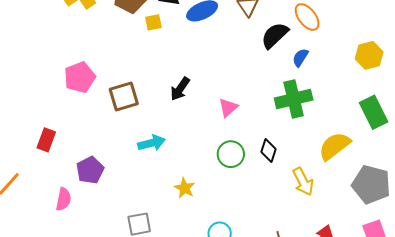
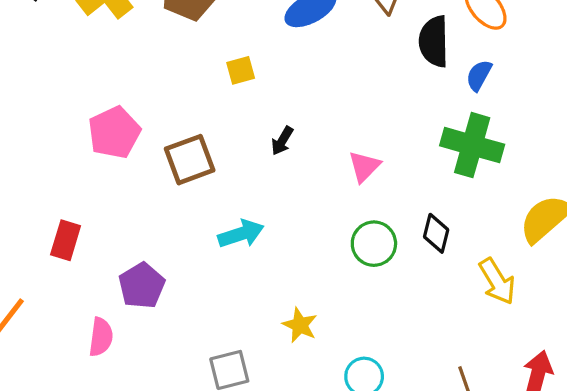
yellow square: (153, 22) -> (241, 70), moved
black semicircle: (275, 35) -> (434, 41), turned -44
black arrow: (180, 89) -> (282, 141), size x0.7
green cross: (294, 99) -> (472, 145), turned 33
yellow star: (185, 188) -> (300, 325), moved

